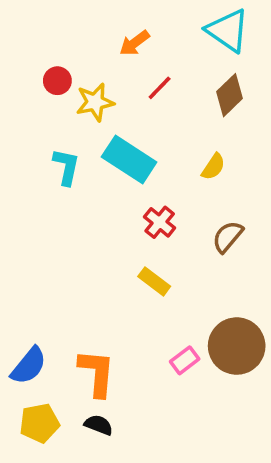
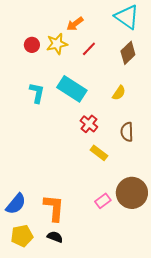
yellow star: (95, 102) -> (57, 44), moved
brown semicircle: (228, 237) -> (127, 132), turned -42
yellow rectangle: (154, 281) -> (99, 153), moved

